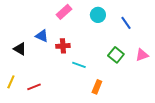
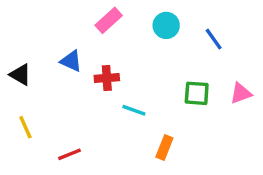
black triangle: (20, 49) -> (20, 75), moved
green square: (116, 55) -> (197, 93), turned -35
yellow line: (11, 82) -> (25, 127), moved, turned -48
red line: (34, 87) -> (70, 154), moved

